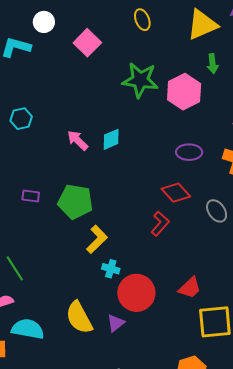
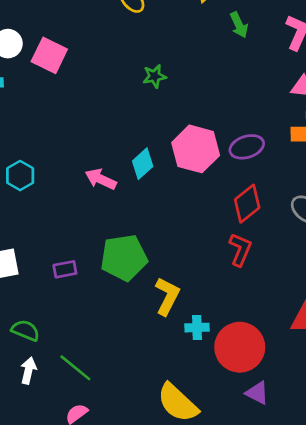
pink square: (87, 43) -> (49, 55), moved
green star: (140, 80) -> (155, 76), size x0.5
pink hexagon: (184, 92) -> (196, 149), moved
red diamond: (176, 193) -> (247, 204), turned -68
purple triangle: (116, 323) -> (257, 393), moved, turned -36

